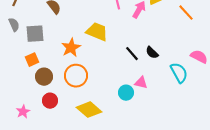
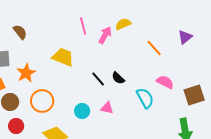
orange line: (186, 13) -> (154, 48), moved
orange star: (71, 48) -> (26, 73), moved
cyan circle: (126, 93) -> (82, 111), moved

